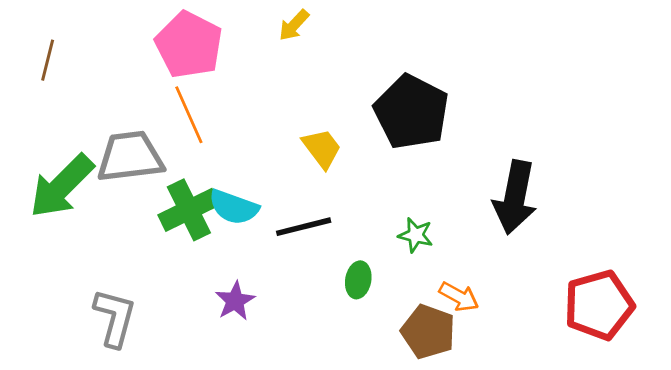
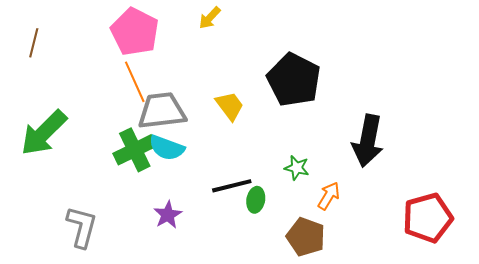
gray trapezoid: (130, 157) -> (162, 111), moved
black line: (304, 227) -> (232, 186), moved
orange arrow: (459, 297) -> (329, 196), moved, turned -88

